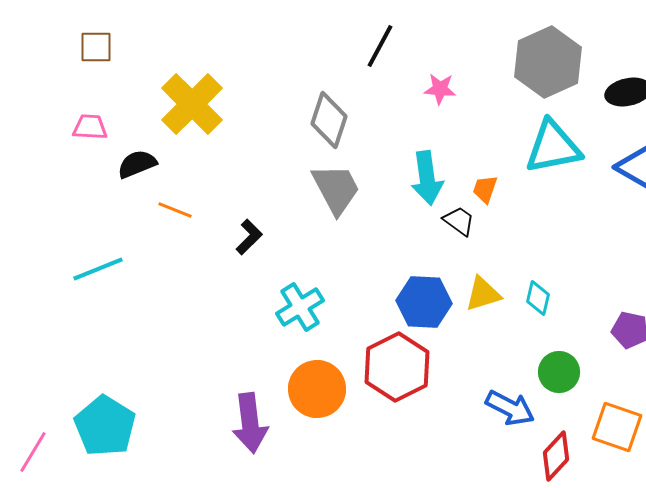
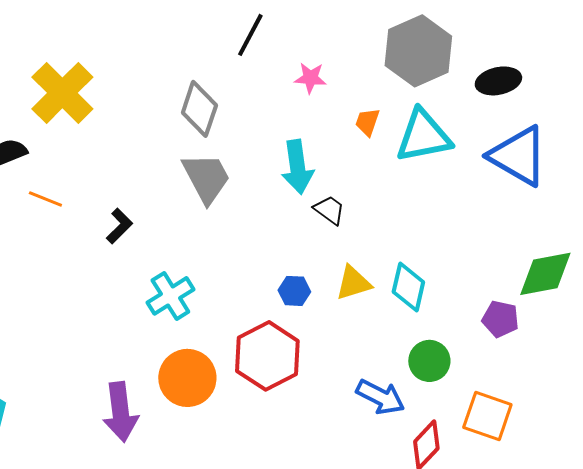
orange trapezoid: (485, 189) -> (367, 122), moved
cyan diamond: (538, 298) -> (408, 287), size x1.4
blue hexagon: (424, 302) -> (294, 291), size x0.6

